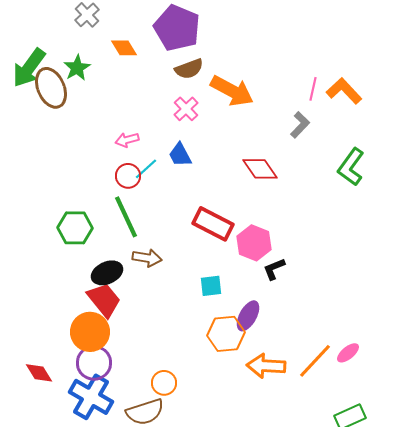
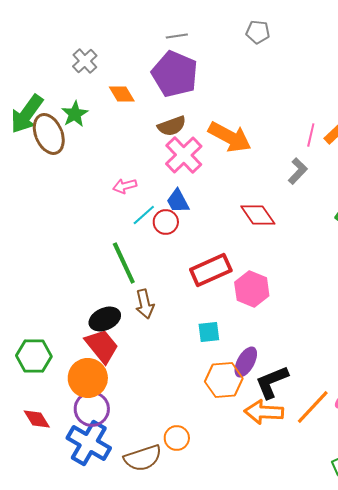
brown semicircle: (189, 69) -> (172, 126), moved
pink cross: (186, 109) -> (184, 155), size x1.5
red circle: (128, 176) -> (166, 222), moved
red rectangle: (213, 224) -> (211, 270), turned -51
green hexagon: (75, 228) -> (34, 356), moved
brown arrow: (147, 258) -> (145, 304), turned 68
black L-shape: (274, 269) -> (272, 382), moved, size x1.5
orange circle: (164, 383) -> (177, 438), moved

